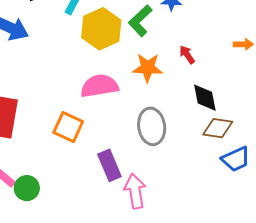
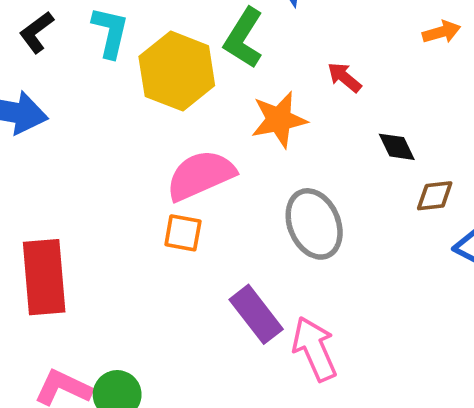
black diamond: (205, 98) -> (397, 147), size x0.7
orange square: (68, 127) -> (183, 233), moved, size x0.7
brown diamond: (218, 128) -> (435, 196), size x0.7

